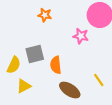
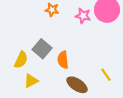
pink star: (81, 36) -> (83, 16), moved
gray square: (35, 54) -> (42, 49), turned -36

